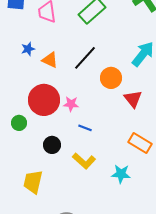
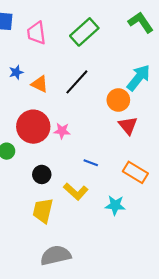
orange circle: (111, 78) -> (118, 100), moved
blue line: (85, 128) -> (91, 163), moved
yellow trapezoid: (33, 182) -> (43, 211), moved

